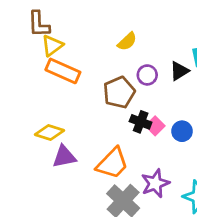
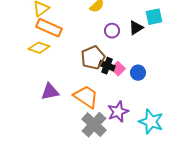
brown pentagon: (119, 92) -> (93, 58), moved
yellow diamond: (49, 133) -> (39, 48), moved
orange trapezoid: (112, 163) -> (86, 97), turned -100

